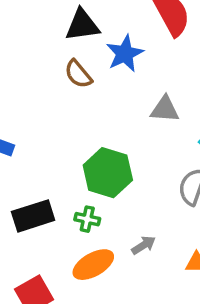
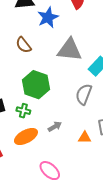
brown semicircle: (78, 74) -> (23, 45), moved
gray triangle: (165, 109) -> (70, 50), size x1.5

